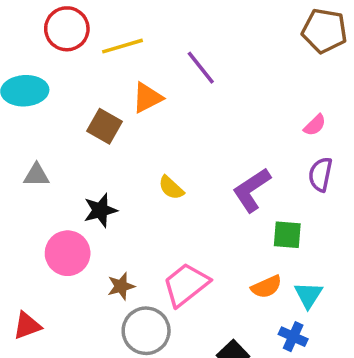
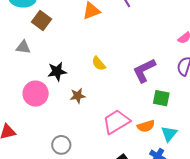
brown square: (104, 126) -> (41, 21), moved
pink trapezoid: (186, 285) -> (116, 122), moved
brown star: (121, 286) -> (78, 96), moved
gray circle: (146, 331) -> (61, 145), moved, size x0.7

